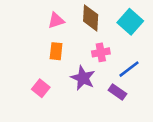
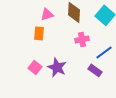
orange rectangle: (56, 51) -> (39, 33), moved
purple star: (83, 78) -> (57, 67), moved

